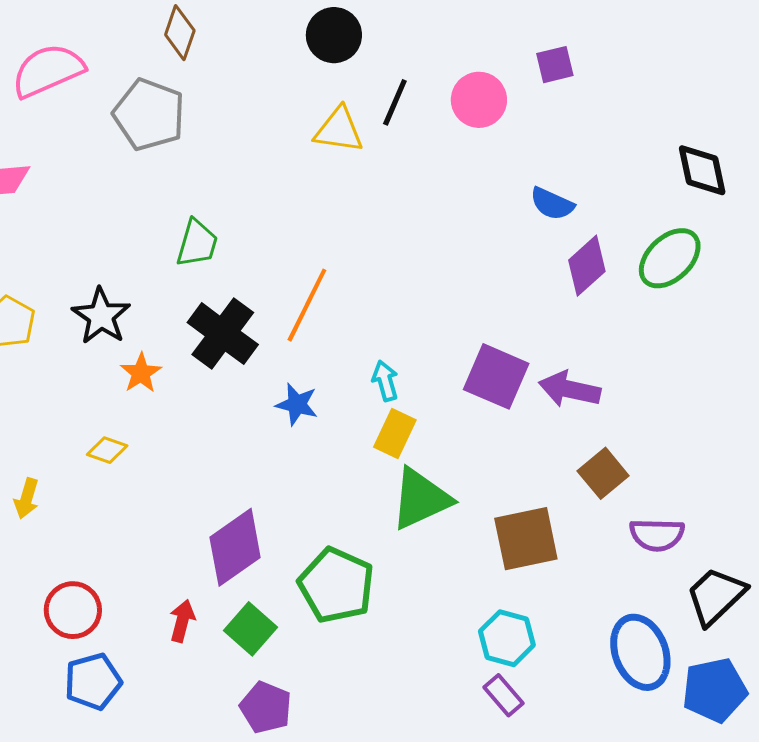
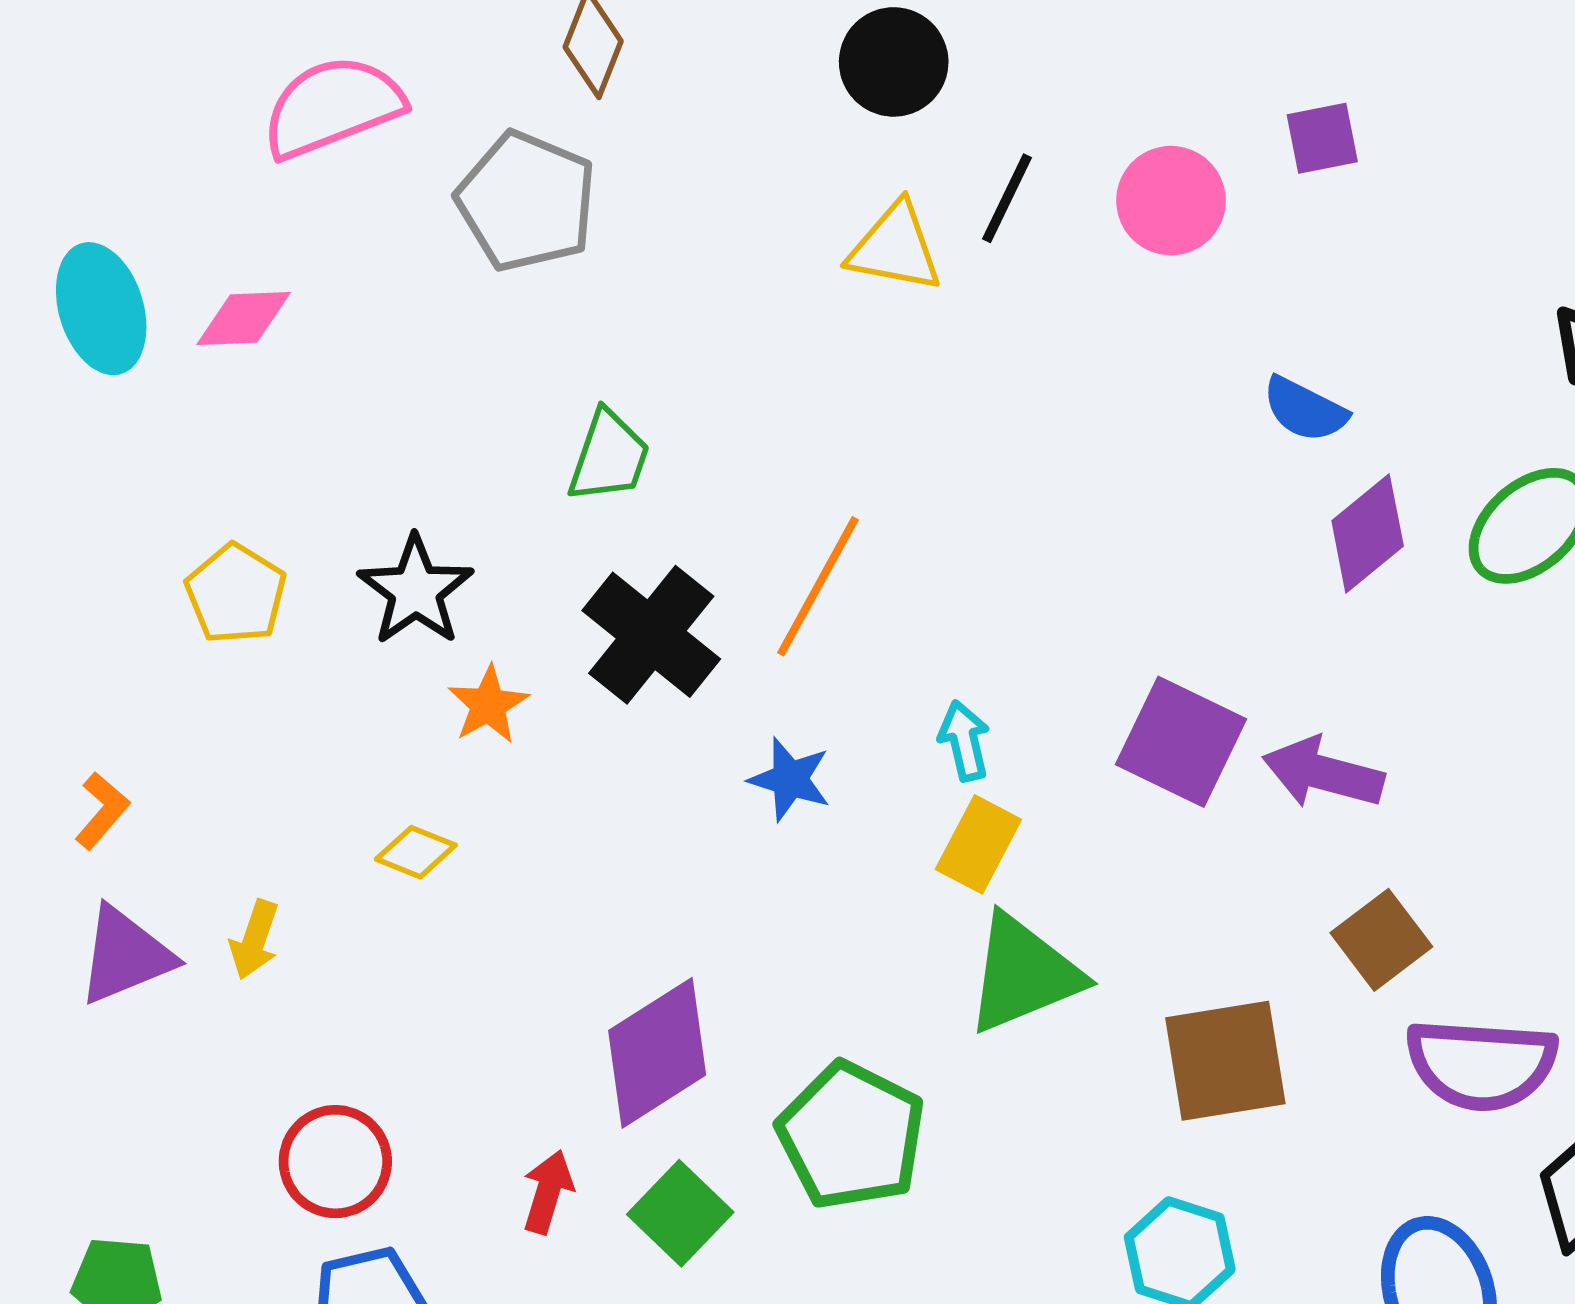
purple semicircle: (657, 535) -> (1481, 1064), size x1.4

